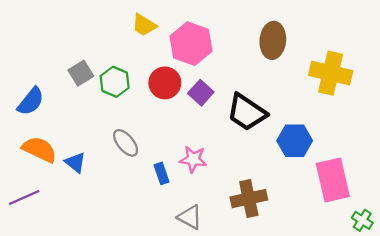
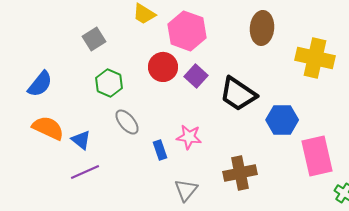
gray square: (81, 73) -> (94, 39), moved
green hexagon: (115, 82) -> (109, 83), moved
purple line: (24, 197) -> (85, 172), moved
gray triangle: (190, 217) -> (186, 190), turned 40

